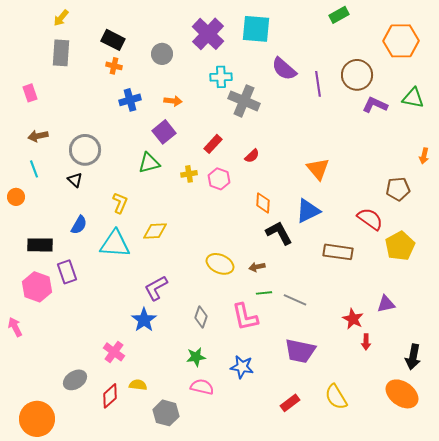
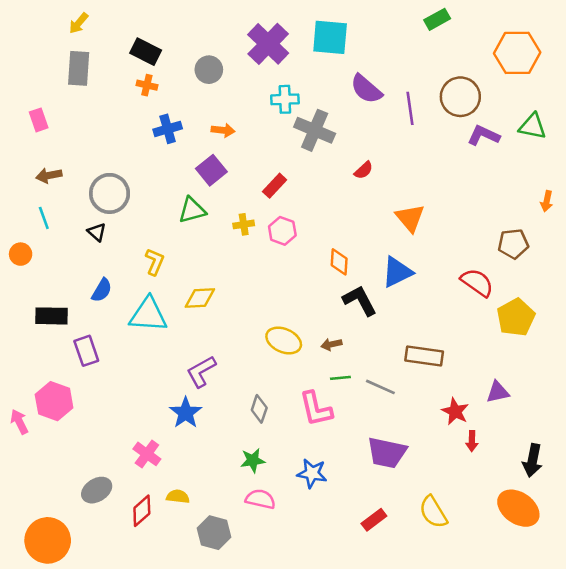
red semicircle: (252, 156) -> (364, 170), moved
brown rectangle: (338, 252) -> (424, 356), moved
pink hexagon: (37, 287) -> (54, 401), moved

